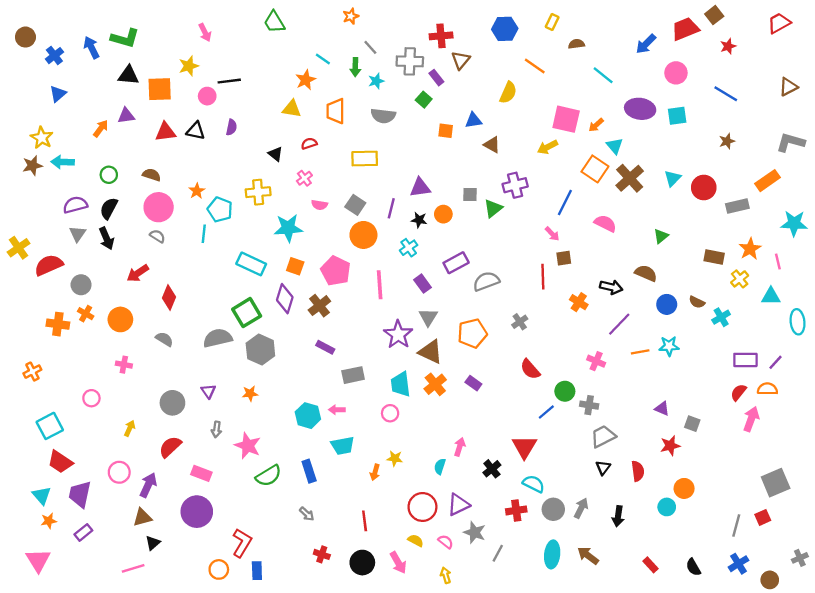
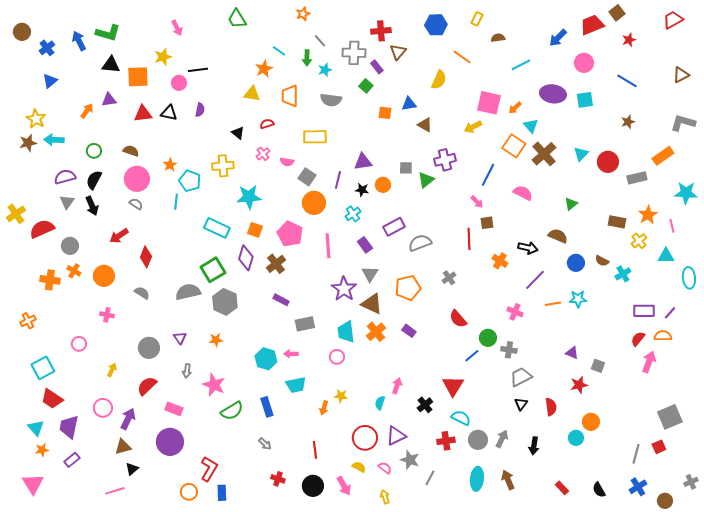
cyan line: (603, 75) -> (521, 65), turned -66
pink semicircle: (319, 205) -> (287, 162), moved
brown arrow: (588, 556) -> (508, 480), turned 30

